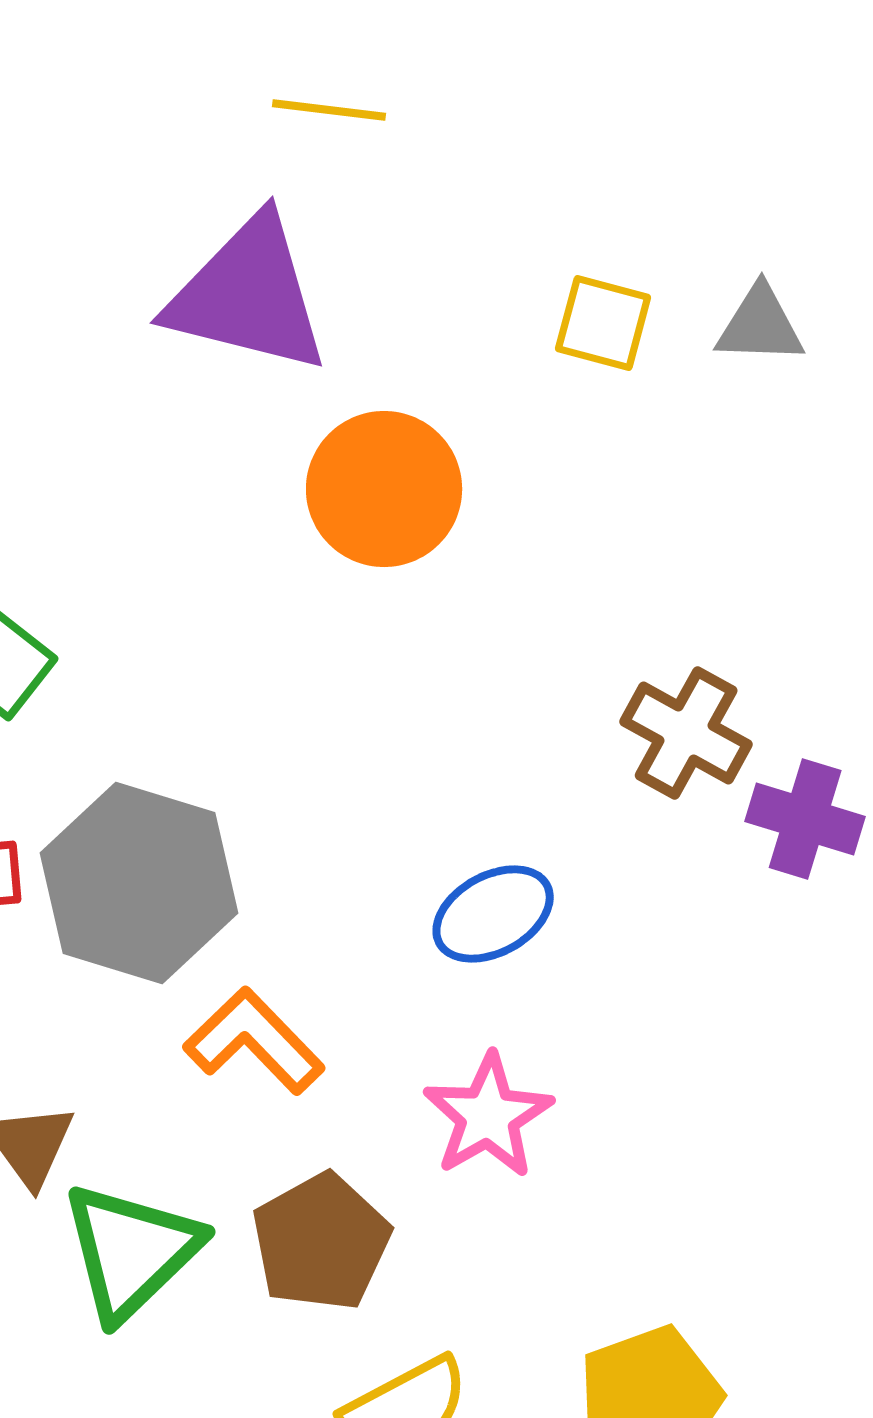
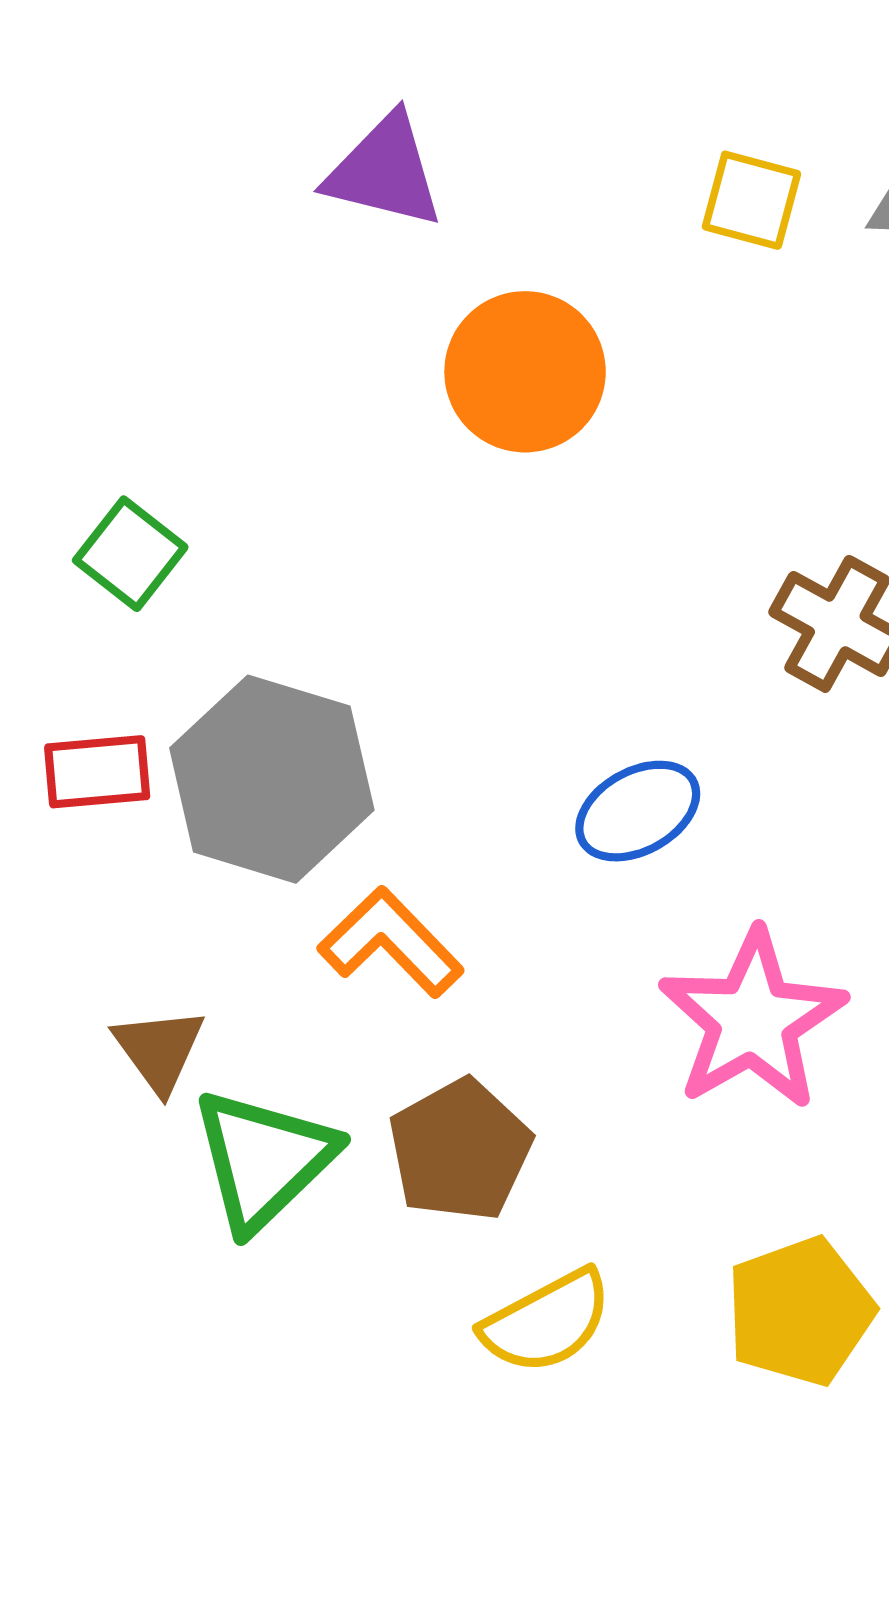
purple triangle: (248, 295) -> (384, 171), size x0.7
pink star: (488, 1116) -> (752, 1020), moved, size x1.4

